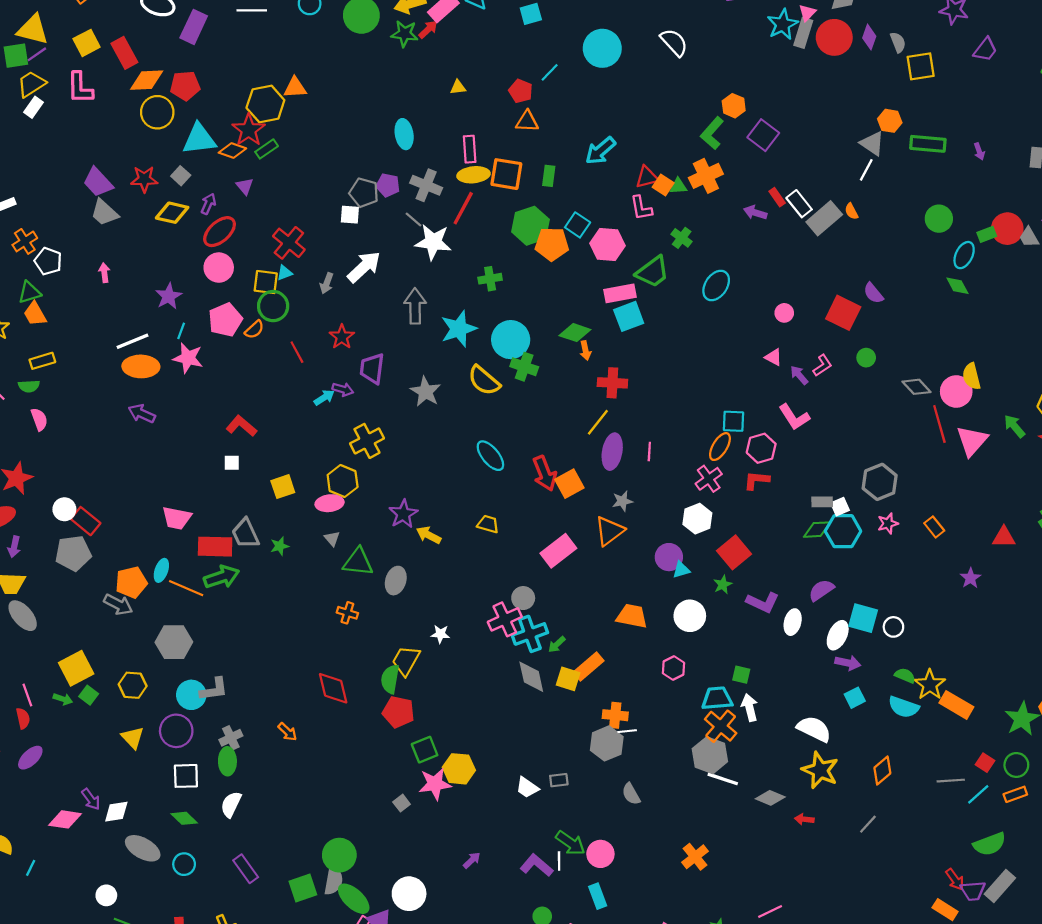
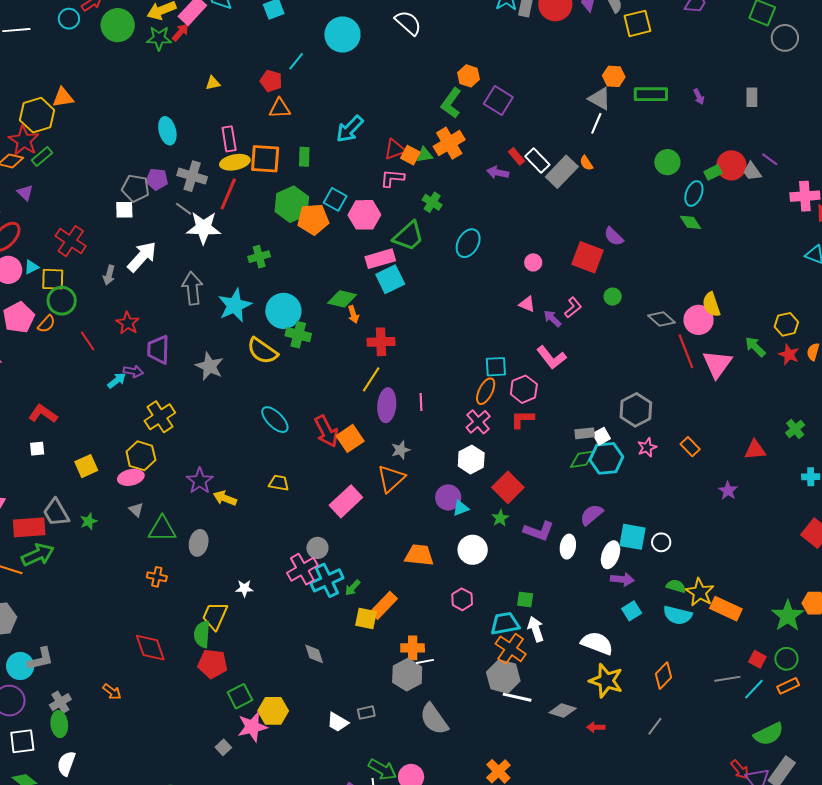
pink L-shape: (641, 208) -> (392, 178), turned 110
cyan triangle: (285, 273) -> (31, 267), moved
gray diamond: (531, 677) -> (314, 654), moved, size x0.7
gray semicircle: (631, 794) -> (434, 719), size x1.6

